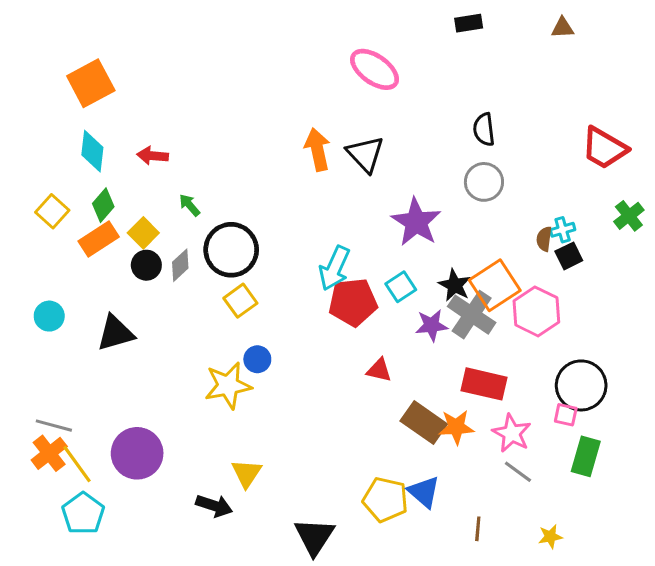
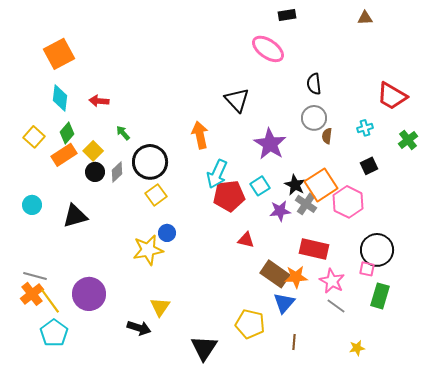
black rectangle: (469, 23) -> (287, 15), moved
pink ellipse: (375, 69) -> (268, 49), moved
orange arrow: (317, 150) -> (200, 135), moved
cyan cross: (563, 230) -> (365, 128), moved
brown semicircle: (544, 239) -> (327, 136), moved
gray cross: (472, 315) -> (306, 204), size x0.7
blue triangle: (424, 492) -> (284, 303), moved, turned 30
brown line: (478, 529) -> (294, 342), moved

